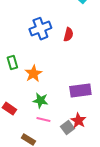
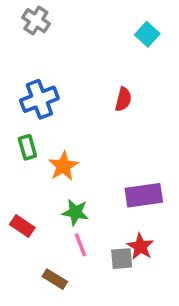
blue cross: (40, 29) -> (39, 99), moved
pink line: (43, 120) -> (80, 245), turned 56
gray square: (67, 128) -> (122, 259), turned 32

